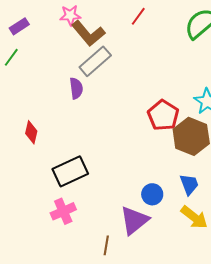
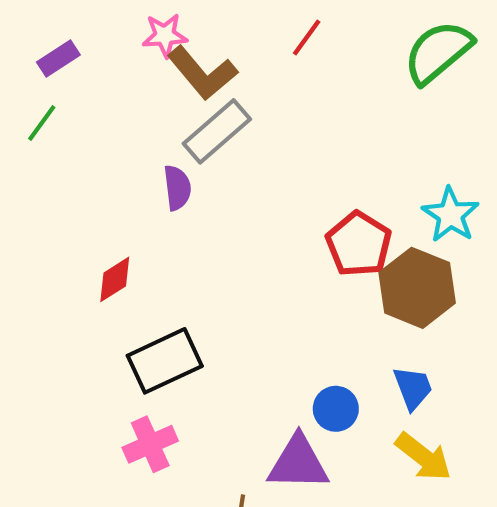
red diamond: (31, 132) -> (115, 279), moved, turned 45
purple triangle: (134, 220) -> (298, 463), turned 40

